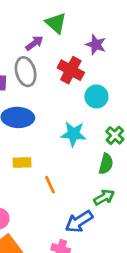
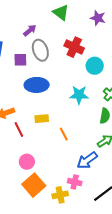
purple arrow: (34, 43) -> (30, 30), moved
purple star: (96, 45) -> (98, 18), moved

